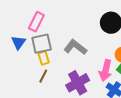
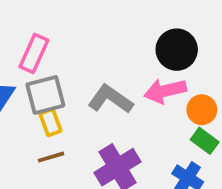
pink arrow: (106, 70) -> (165, 91), moved, turned 65
brown line: (43, 76) -> (51, 157), turned 48

